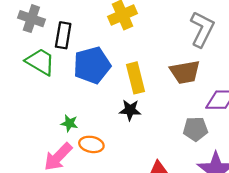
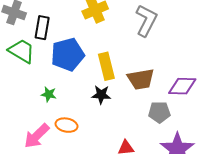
gray L-shape: (202, 29) -> (146, 20), moved
brown trapezoid: (185, 72) -> (141, 79), moved
green star: (69, 123) -> (49, 94), moved

